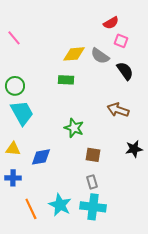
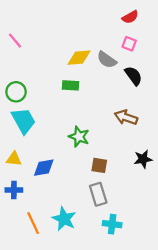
red semicircle: (111, 23) -> (130, 17), moved
gray rectangle: (92, 182) -> (98, 194), size x1.5
cyan cross: (93, 207) -> (112, 224), moved, size x0.7

